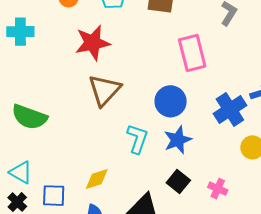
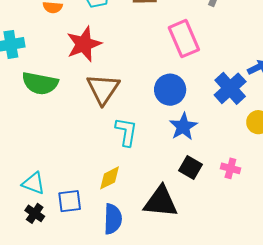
green semicircle: (29, 117) -> (40, 83), moved
cyan L-shape: (137, 139) -> (126, 132), moved

